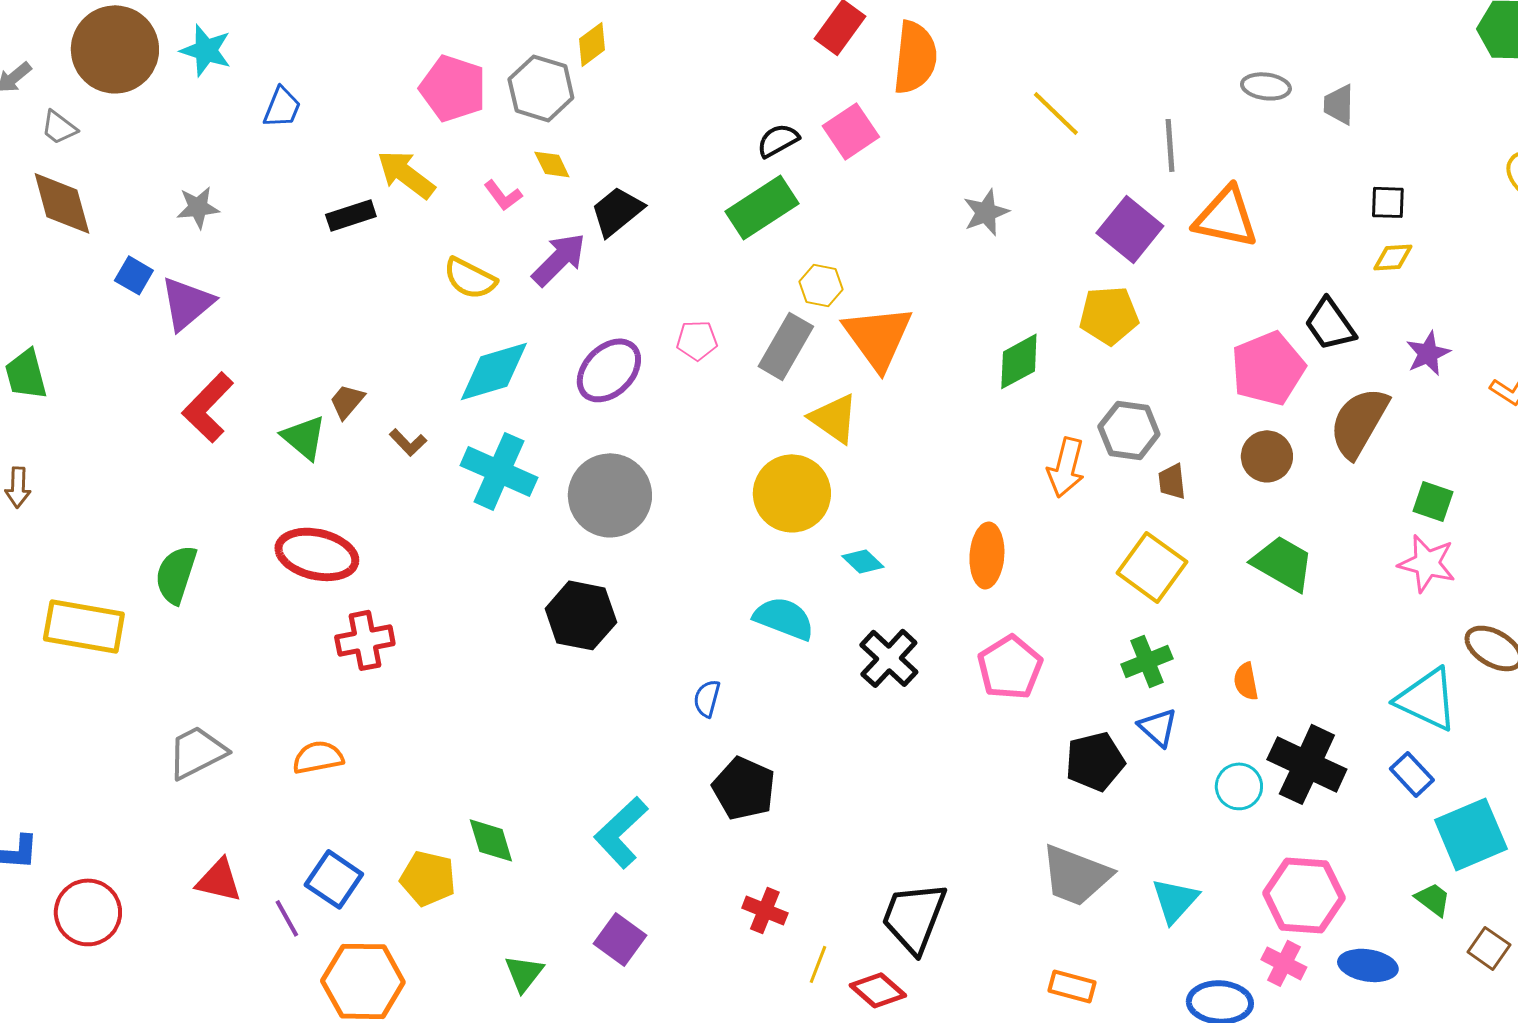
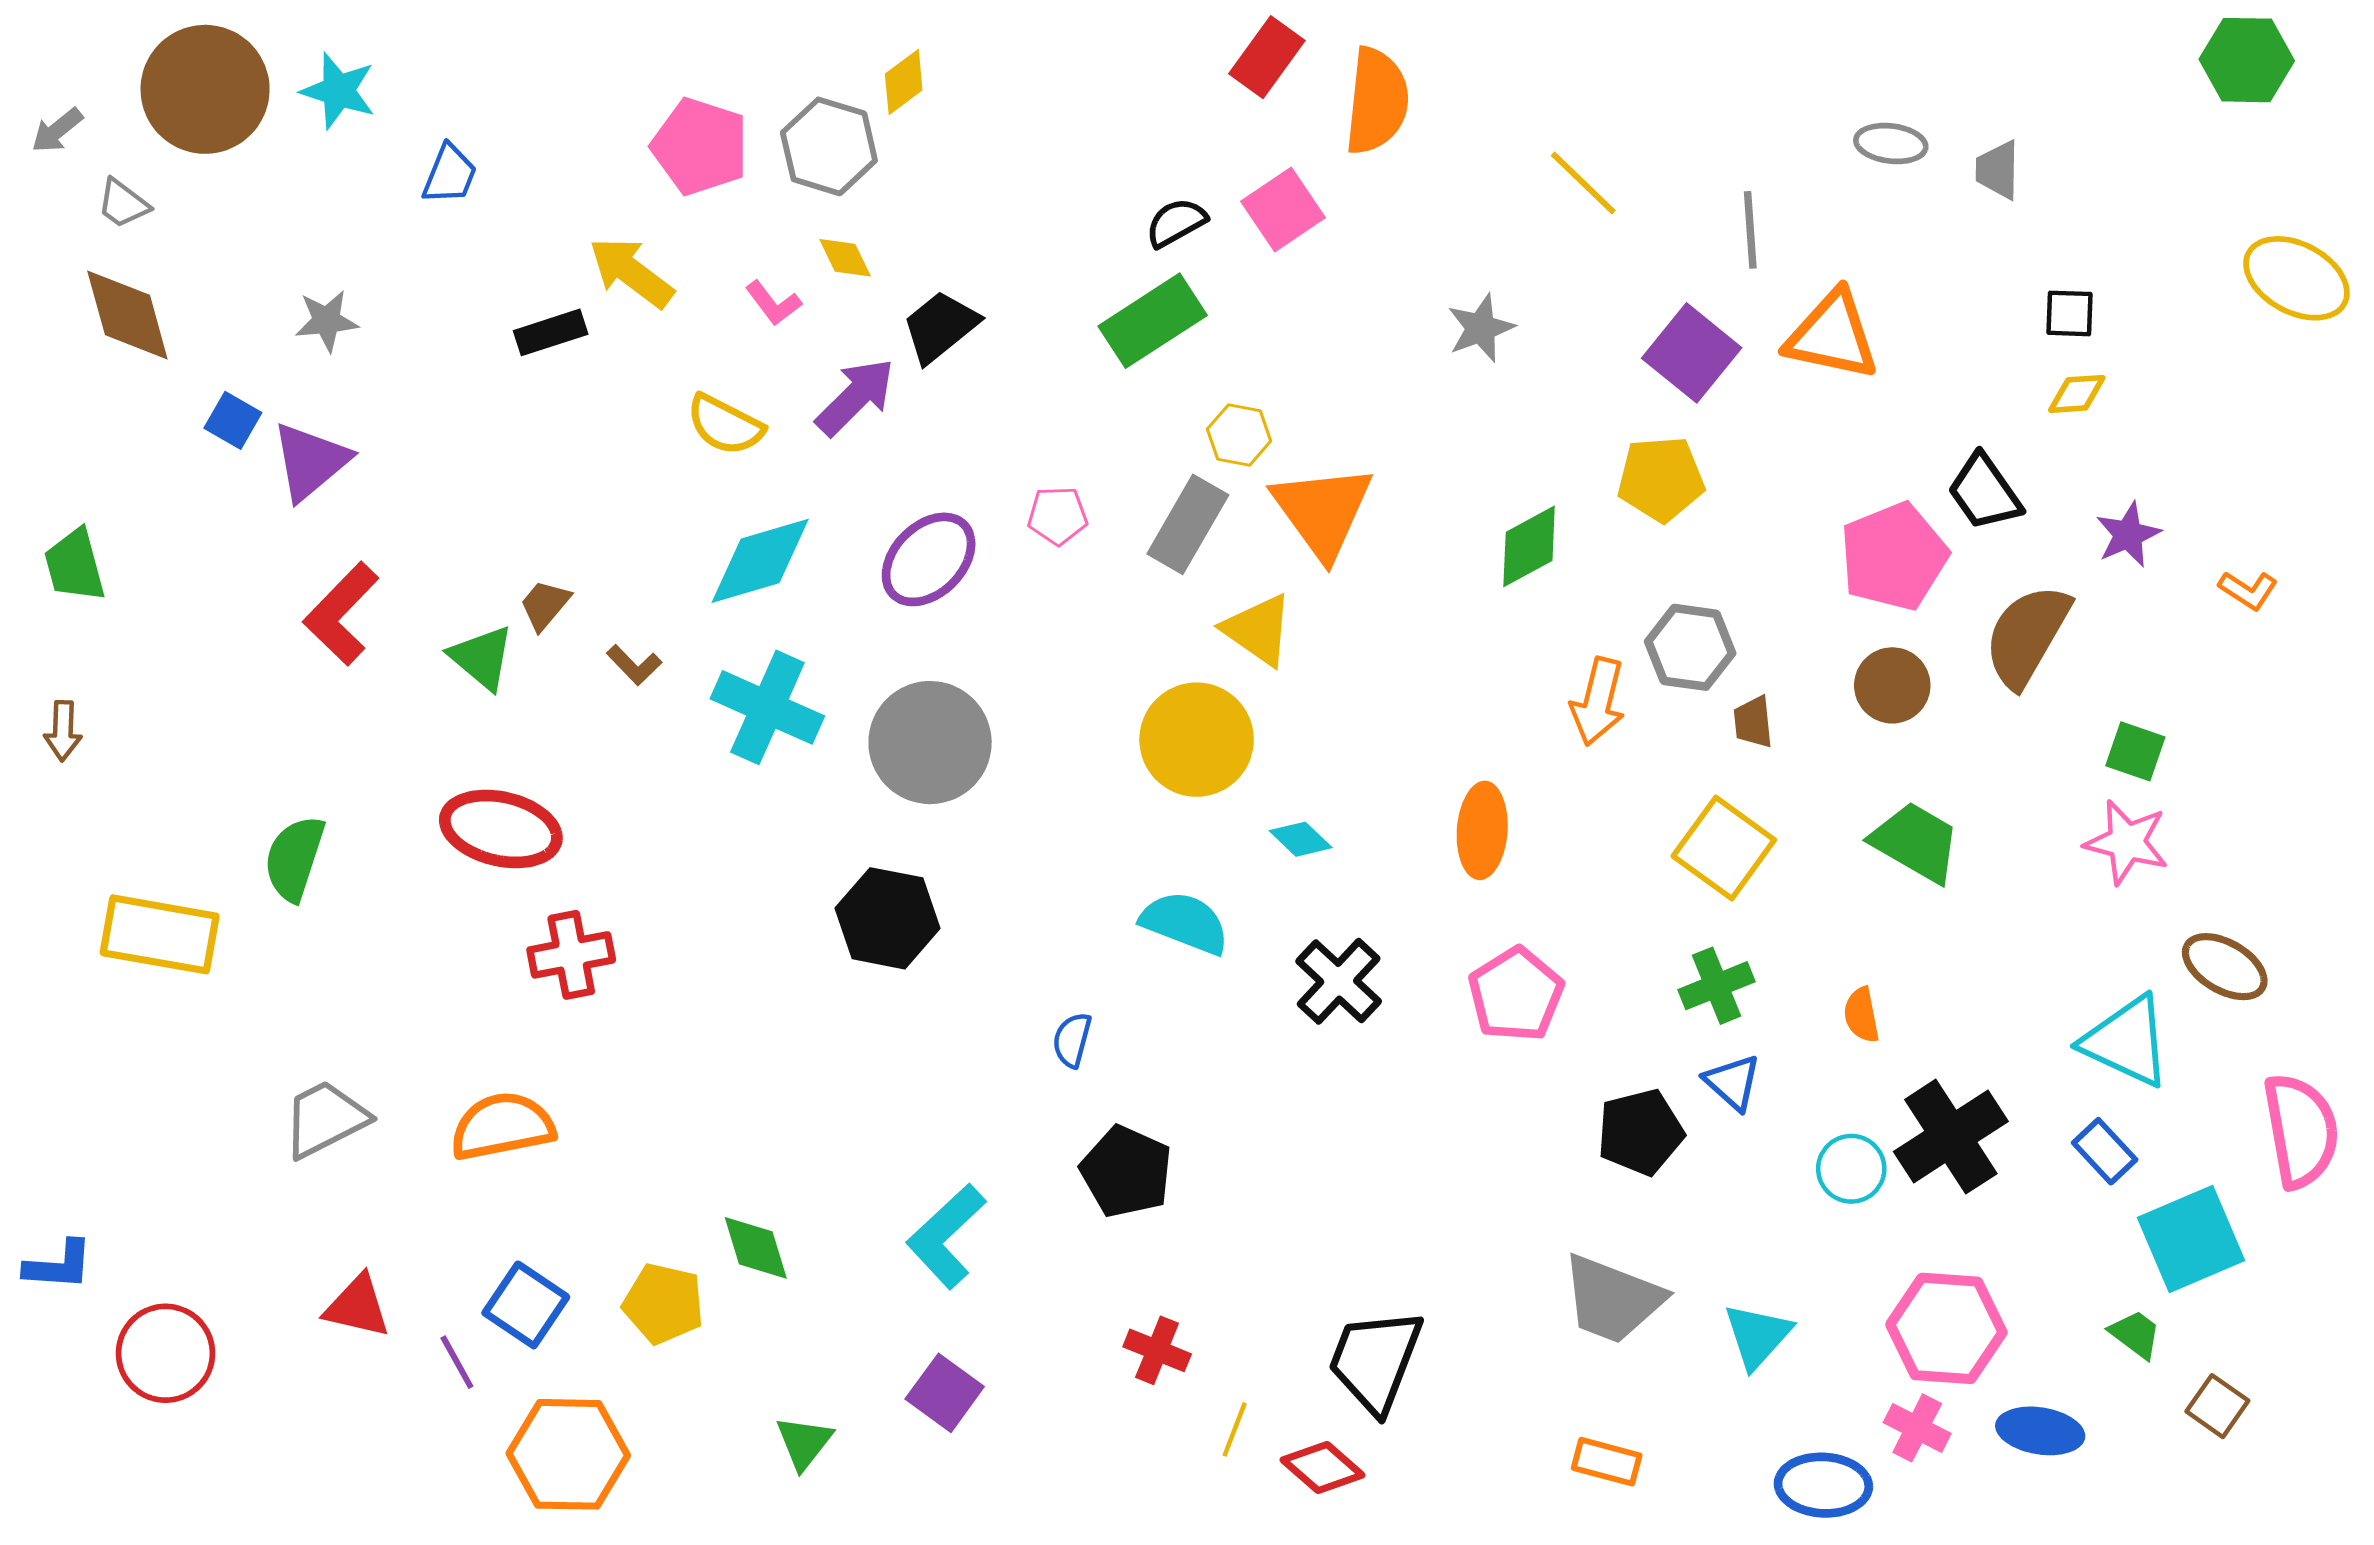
orange semicircle: (318, 757) -> (502, 1126), size x1.4
black cross: (1307, 764) -> (1951, 1137), turned 32

